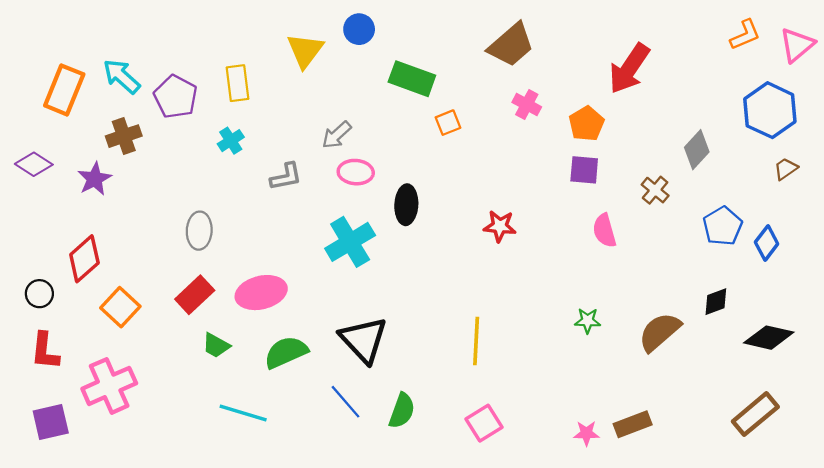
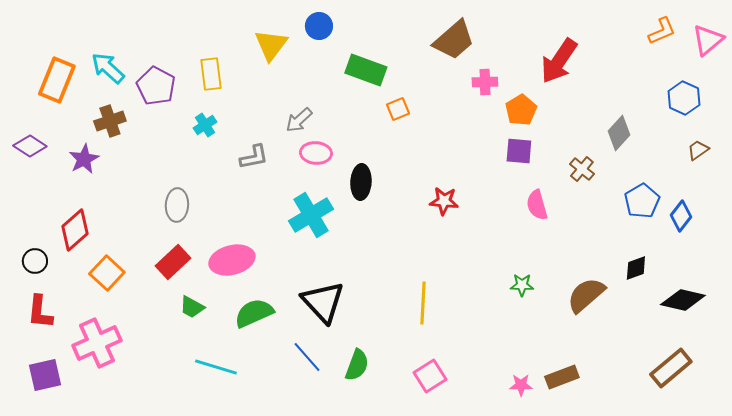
pink cross: (527, 105) -> (485, 82), moved, turned -30
blue hexagon: (770, 110) -> (684, 98), size x0.7

